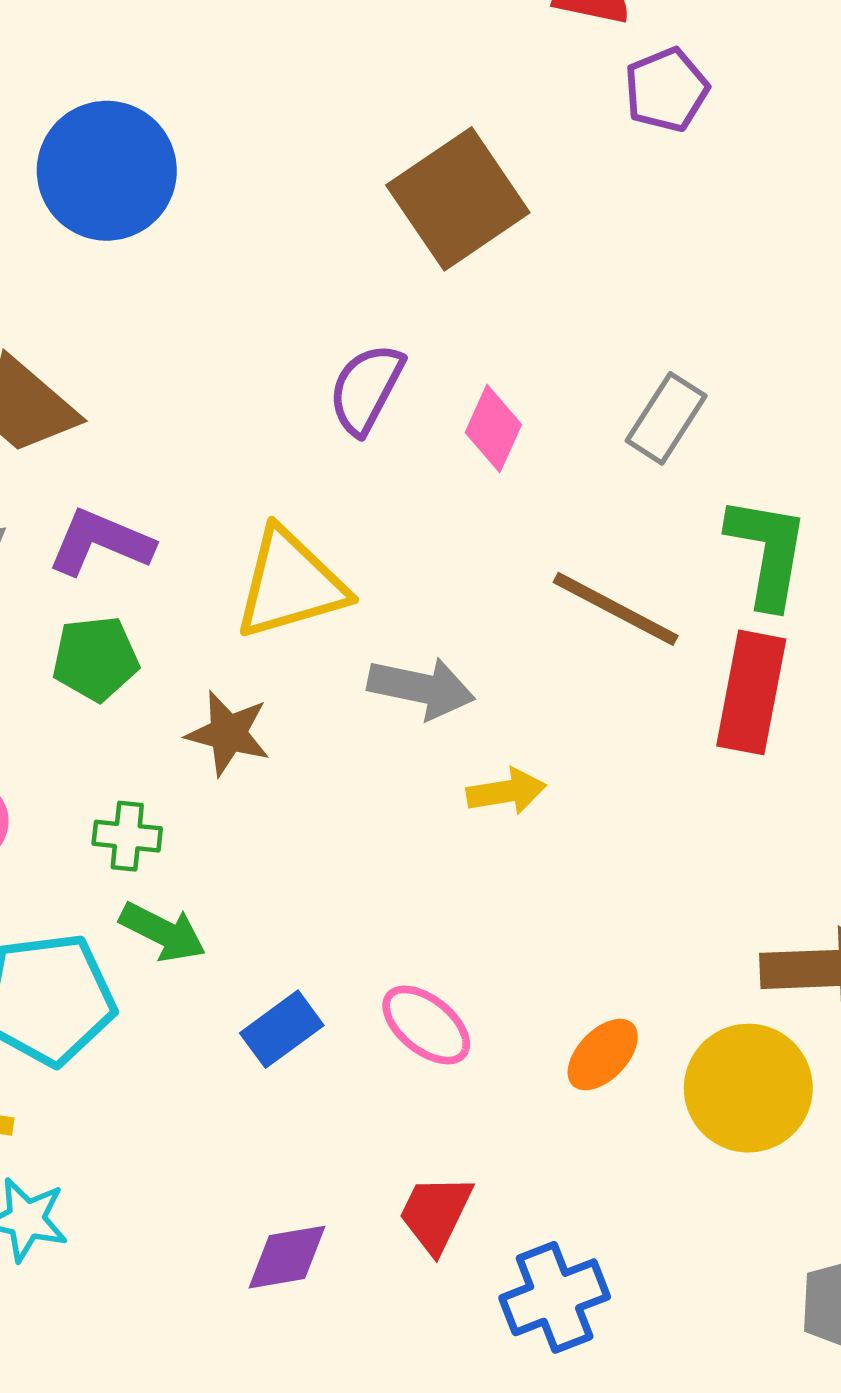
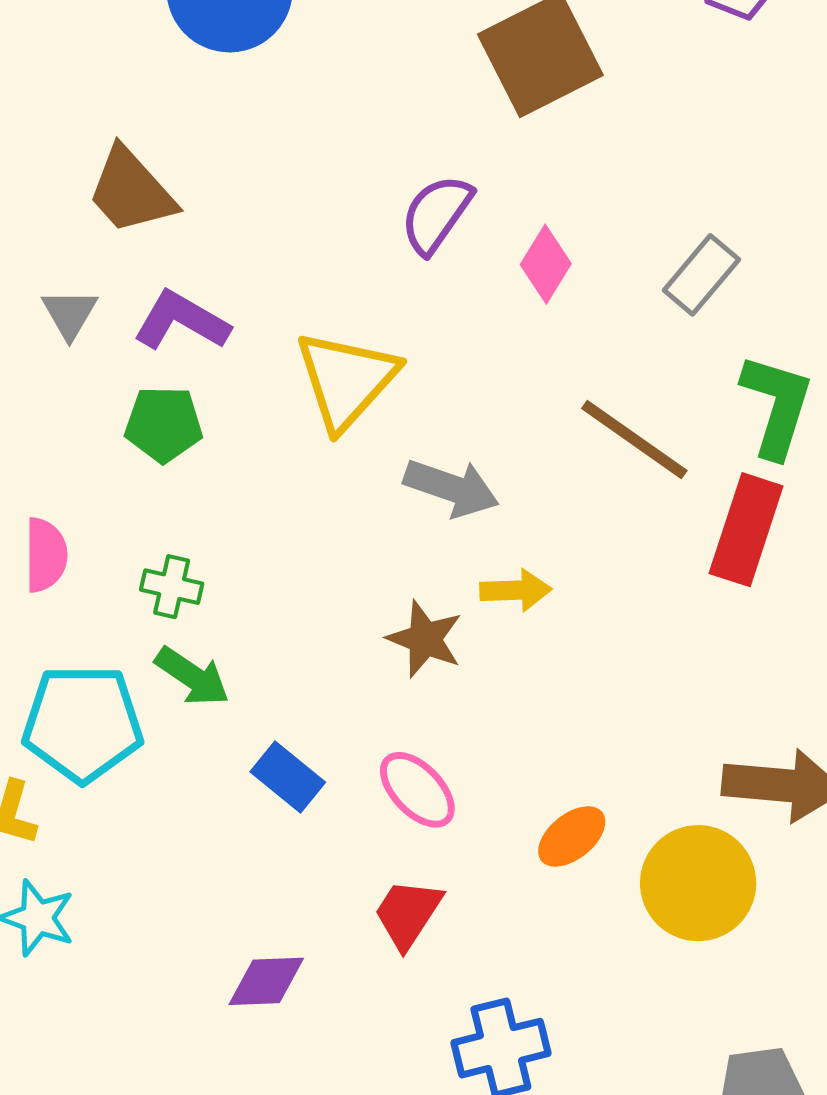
yellow triangle: (290, 584) -> (346, 380), turned -39
brown star: (228, 733) -> (425, 639), moved
blue rectangle: (282, 1029) -> (288, 777), turned 68
red trapezoid: (436, 1213) -> (408, 914), moved

